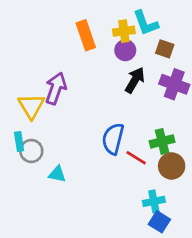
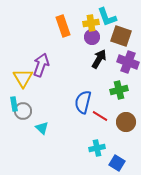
brown square: (165, 49) -> (121, 36), size x1.5
green cross: (162, 141) -> (119, 90), moved
cyan triangle: (57, 174) -> (42, 128), turned 32
cyan cross: (154, 201) -> (97, 148), moved

